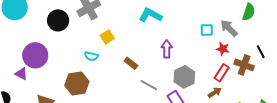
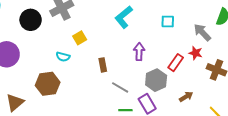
cyan L-shape: (150, 15) -> (124, 17), turned -70
cyan square: (207, 30) -> (168, 22), moved
brown rectangle: (131, 63) -> (103, 65), turned 40
red rectangle: (222, 73) -> (176, 63), moved

